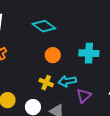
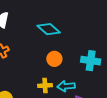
yellow cross: (46, 83) -> (45, 85), turned -32

